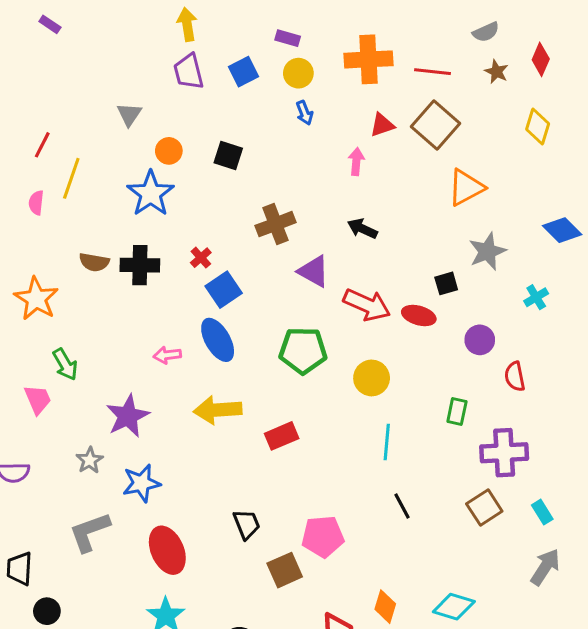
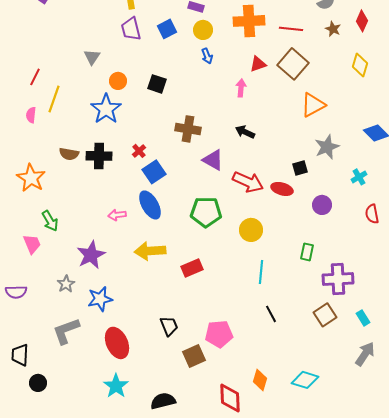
brown cross: (276, 224) -> (188, 129), turned 30
red semicircle: (515, 376) -> (372, 214), moved

